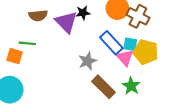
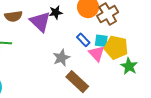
brown cross: (138, 16) -> (108, 14), turned 35
blue rectangle: (111, 43) -> (83, 40), size x0.6
green star: (131, 86) -> (129, 66), moved

